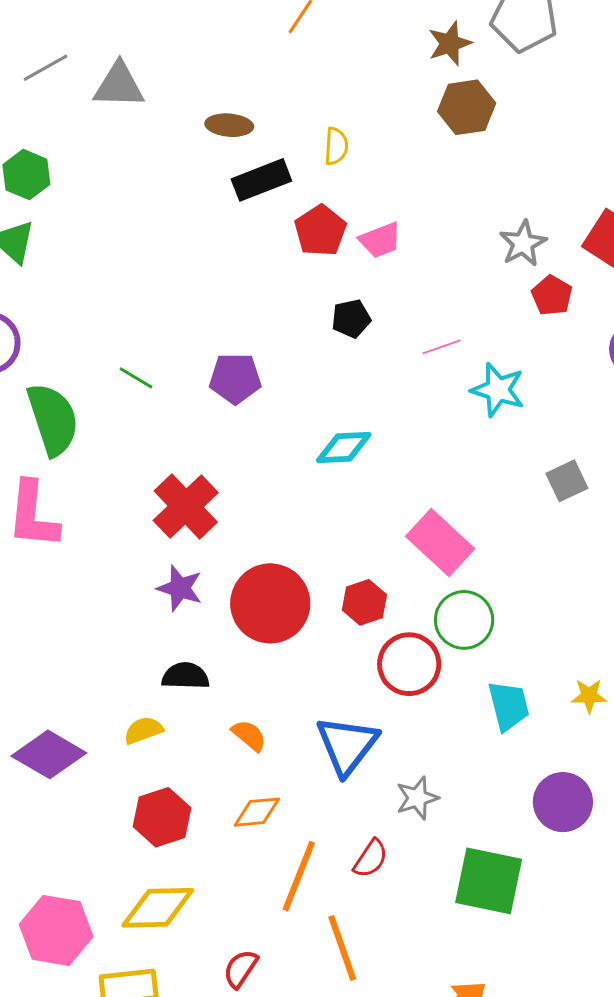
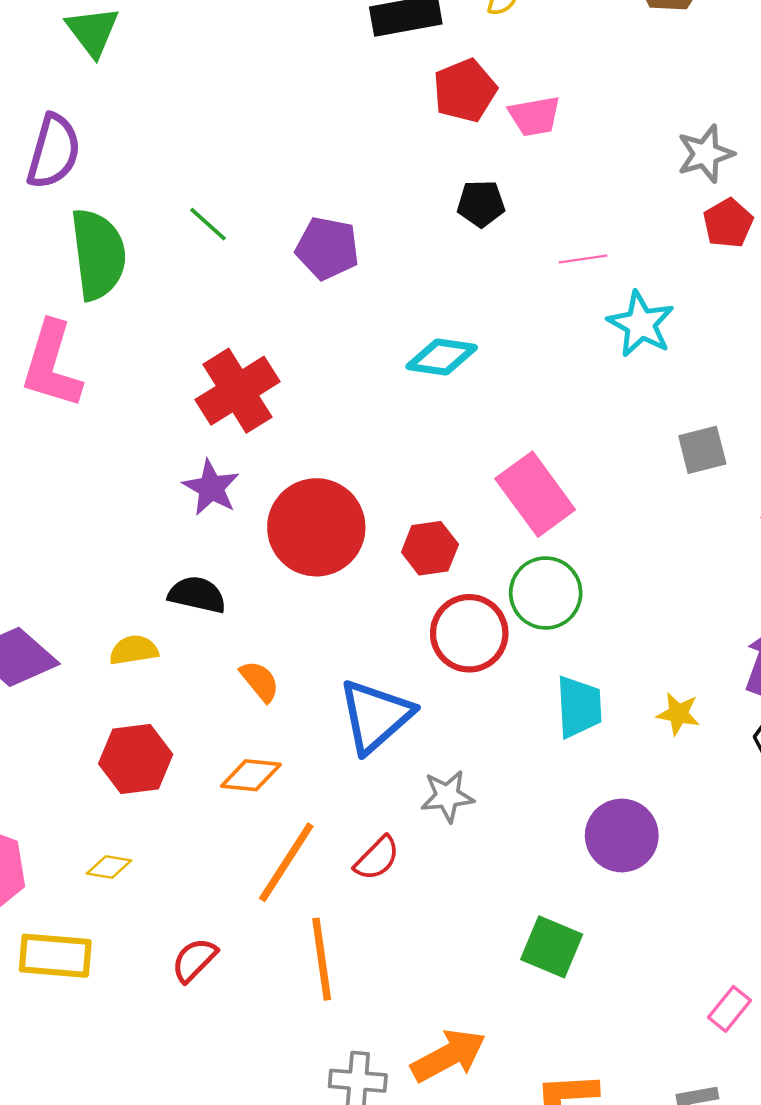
green square: (489, 881) -> (552, 947), moved, size x0.7
yellow diamond: (158, 908) -> (109, 867), size x0.5

